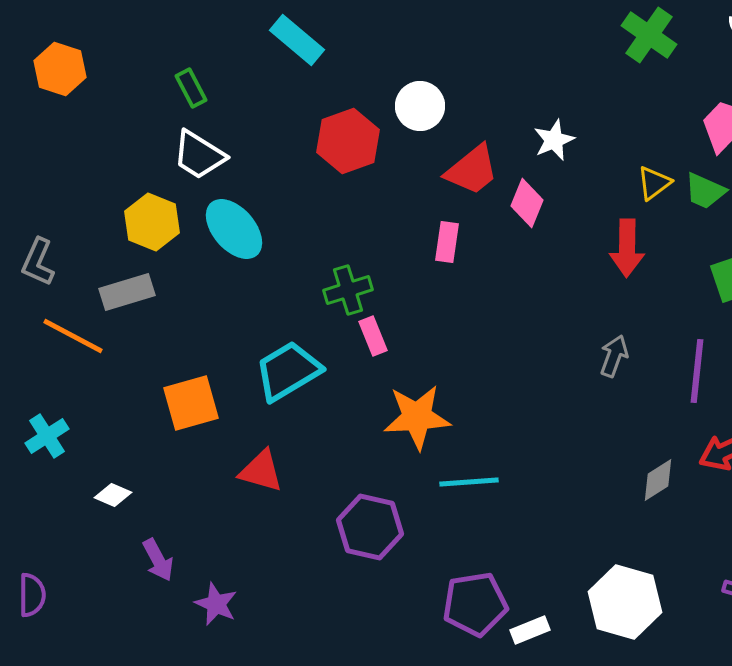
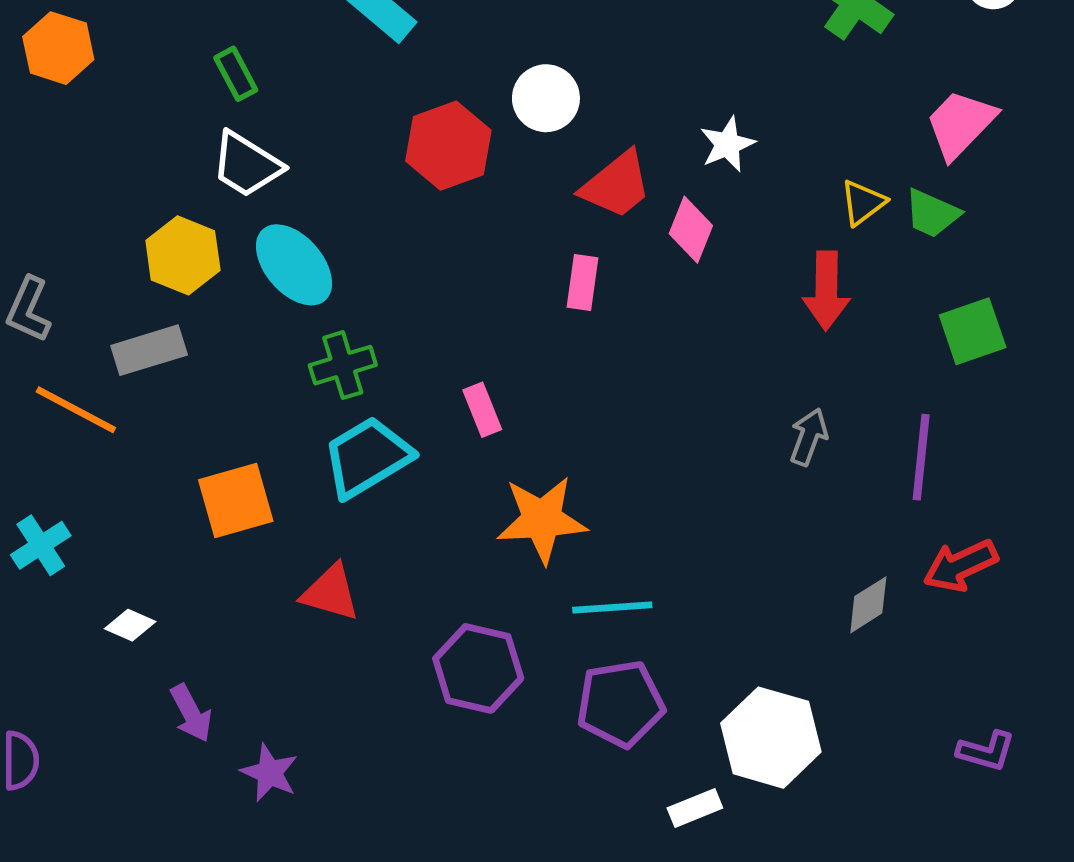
green cross: (348, 290) -> (343, 365), moved
white hexagon: (625, 602) -> (771, 738), moved
purple pentagon: (475, 604) -> (620, 704), moved

